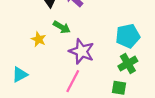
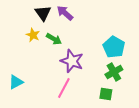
cyan pentagon: (128, 36) -> (114, 47), turned -30
yellow star: (39, 39) -> (33, 35), moved

